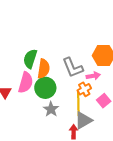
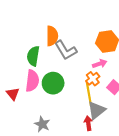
gray L-shape: (73, 68) -> (66, 50), moved
orange semicircle: (44, 69) -> (52, 36), moved
gray star: (51, 109) -> (42, 124), moved

